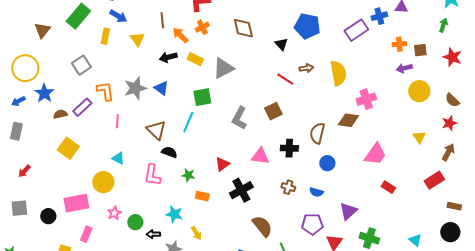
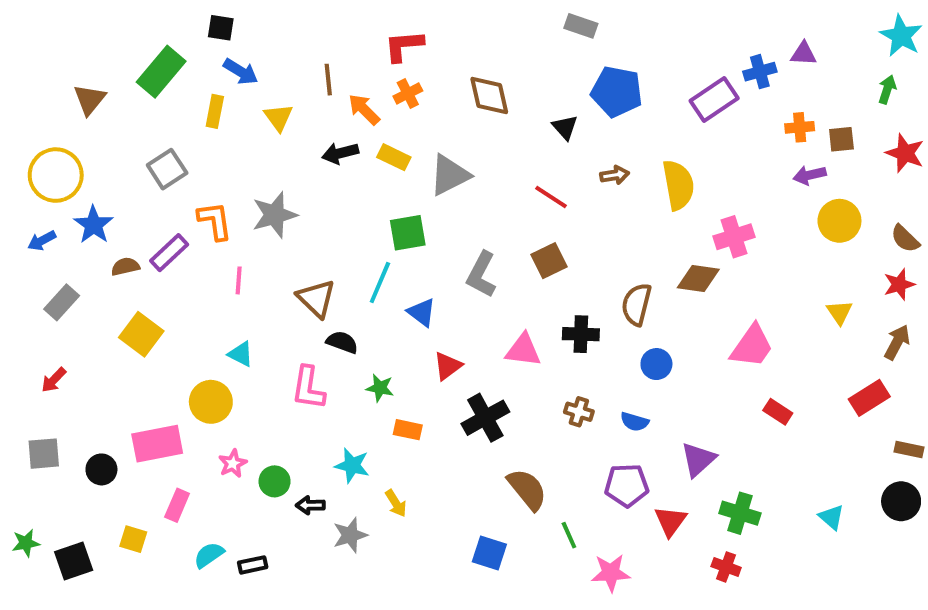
red line: (285, 79) -> (551, 197), moved
blue triangle: (161, 88) -> (422, 312), moved
gray rectangle: (16, 131) -> (62, 302), moved, turned 30

